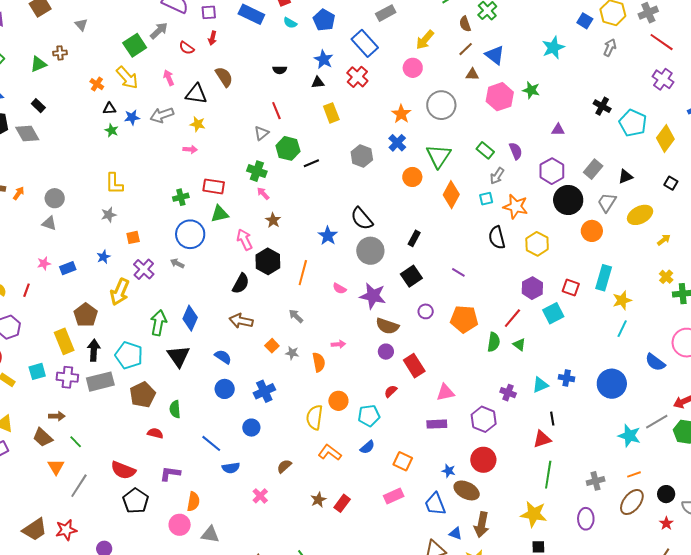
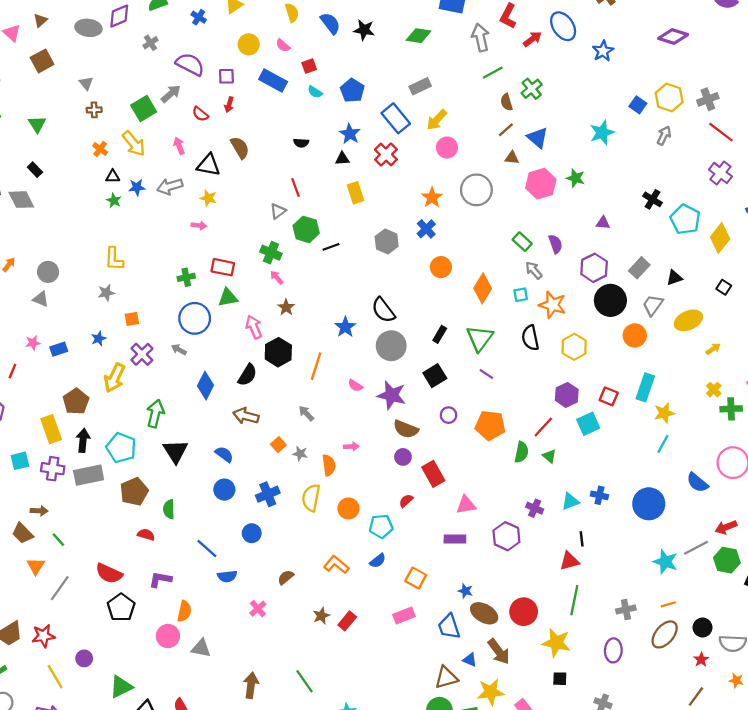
yellow arrow: (425, 40) -> (437, 120), moved
brown cross: (60, 53) -> (94, 110), moved
green triangle: (38, 64) -> (37, 124), turned -42
green triangle: (439, 156) -> (480, 338), moved
gray arrow: (497, 176) -> (534, 270), turned 102
blue diamond: (190, 318) -> (206, 386), moved
yellow semicircle: (315, 417) -> (311, 498), moved
red circle: (483, 460) -> (524, 612), moved
brown arrow: (482, 525) -> (499, 652), turned -50

